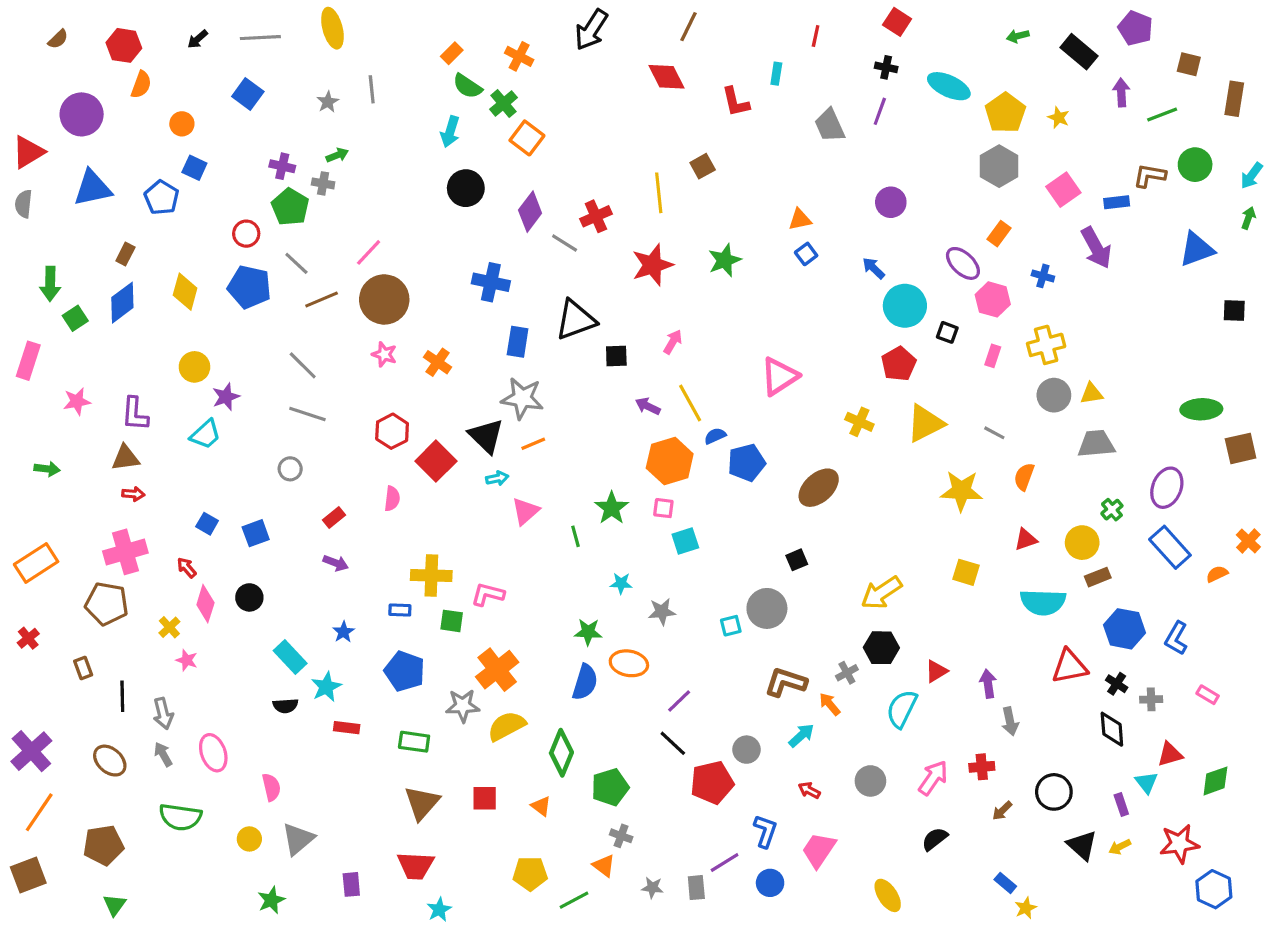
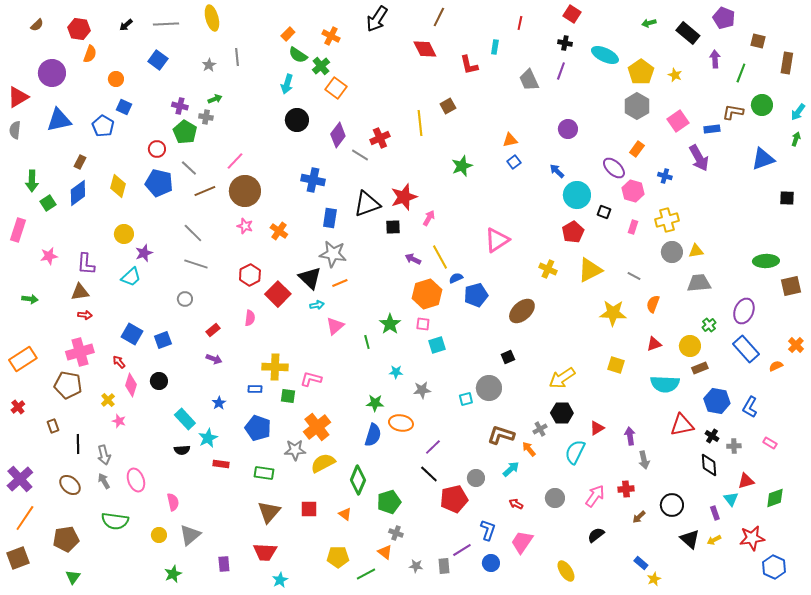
green line: (1162, 114) -> (741, 73), turned -48
red star: (652, 265) -> (404, 197), moved
blue square: (207, 524) -> (132, 334), size x1.5

